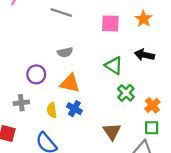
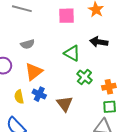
orange triangle: (70, 83) -> (34, 72), turned -48
orange cross: (152, 105) -> (109, 87), turned 32
brown triangle: (112, 132) -> (65, 104), moved

